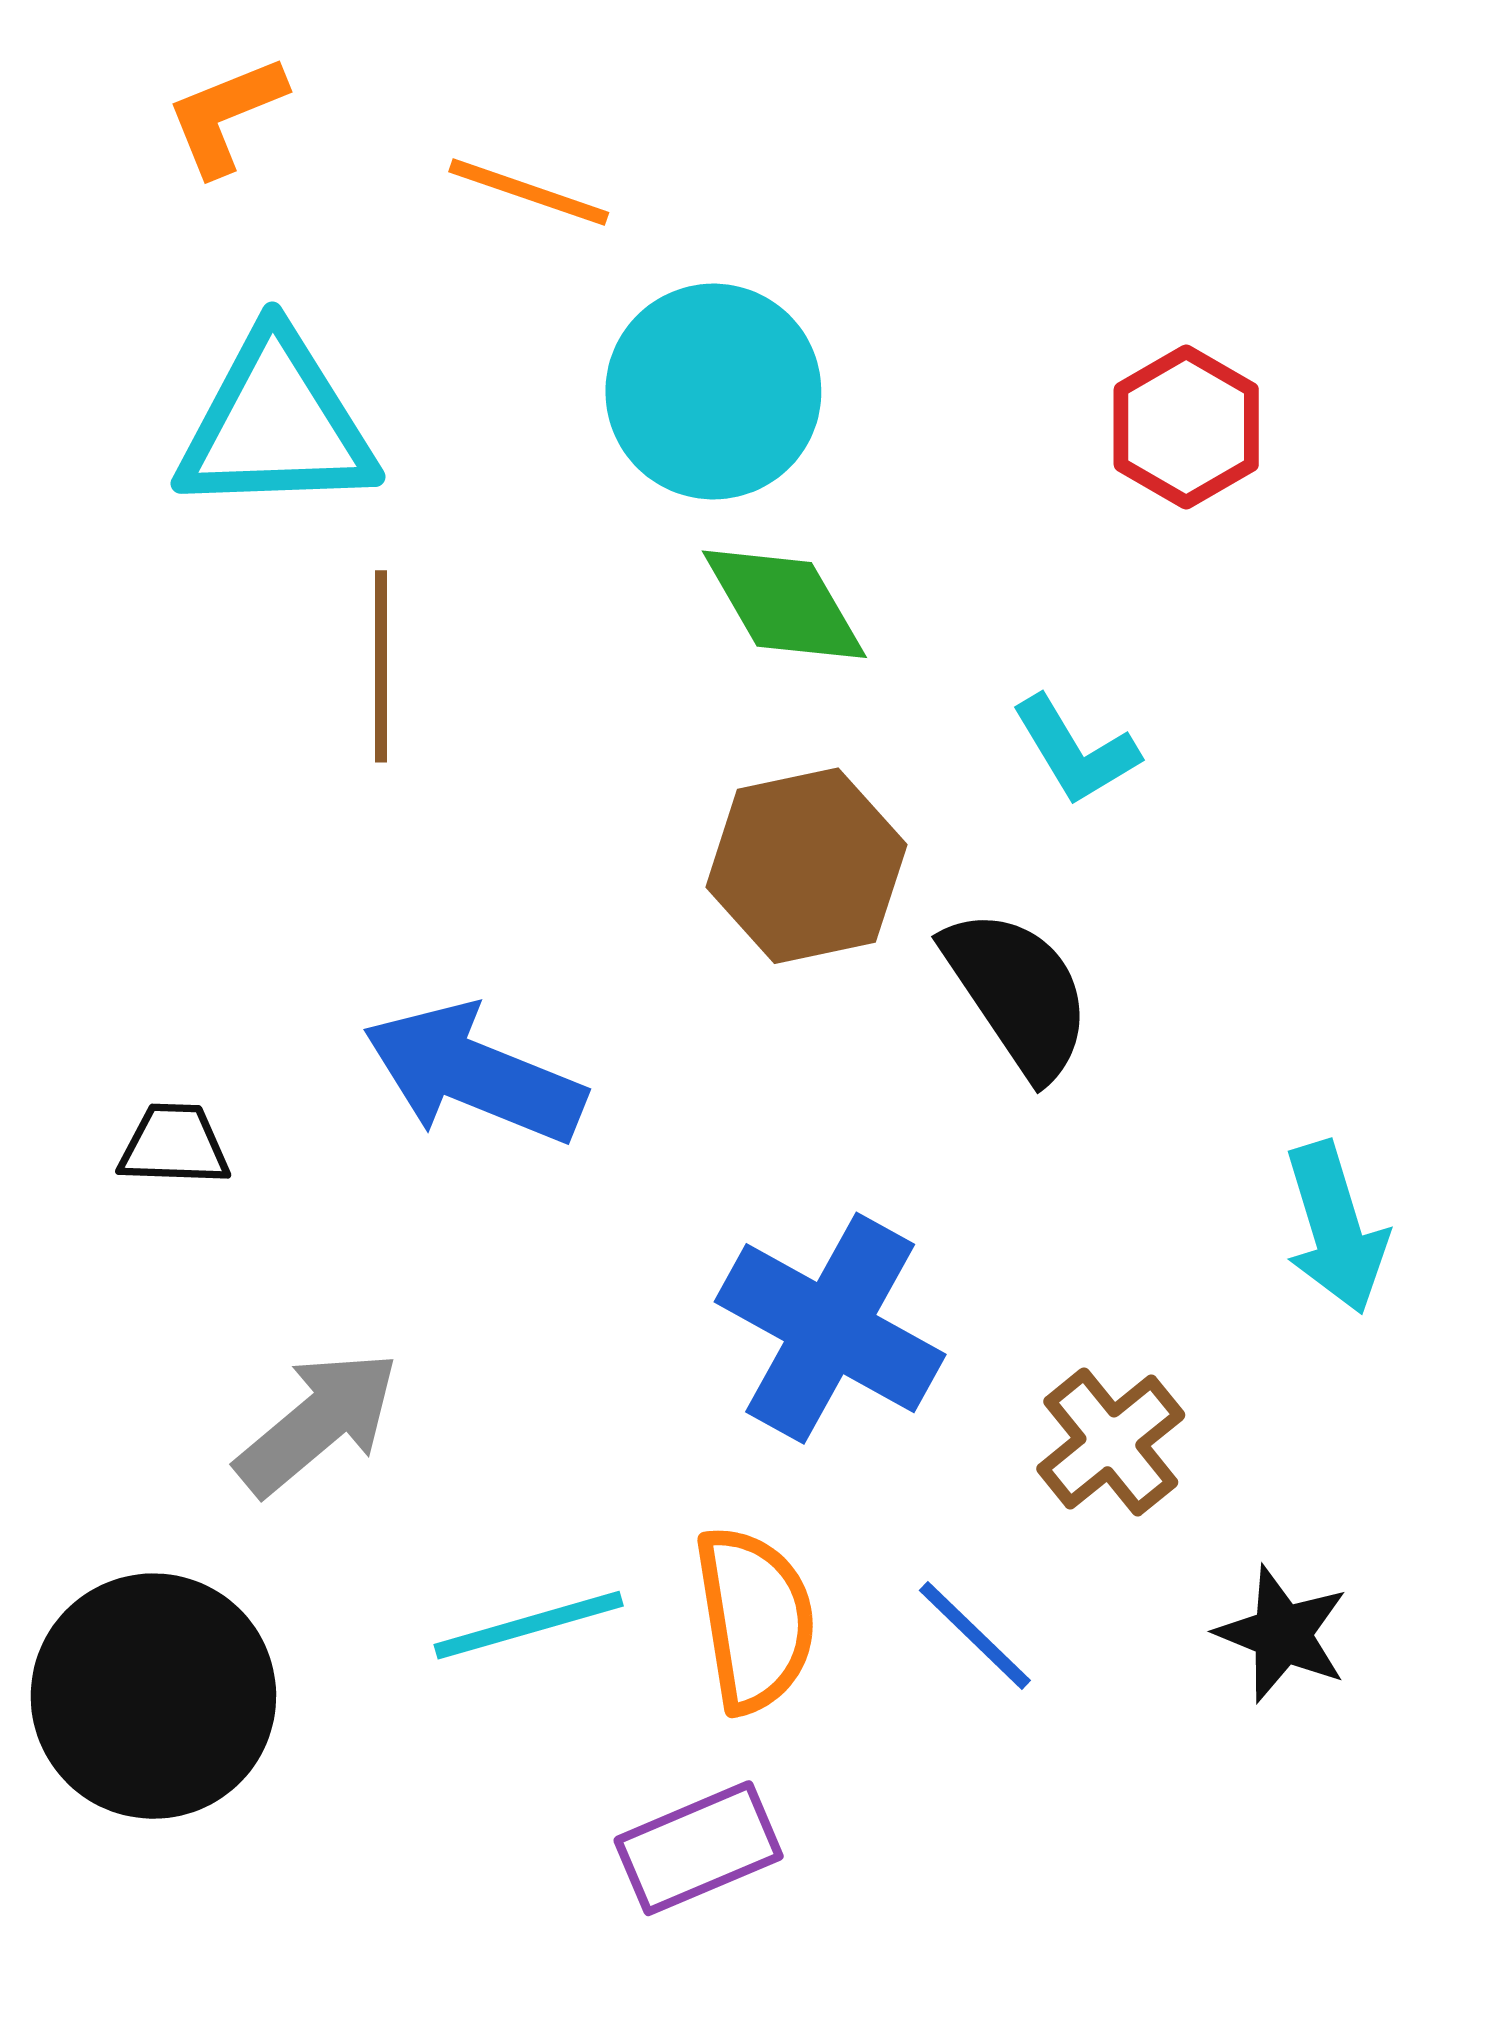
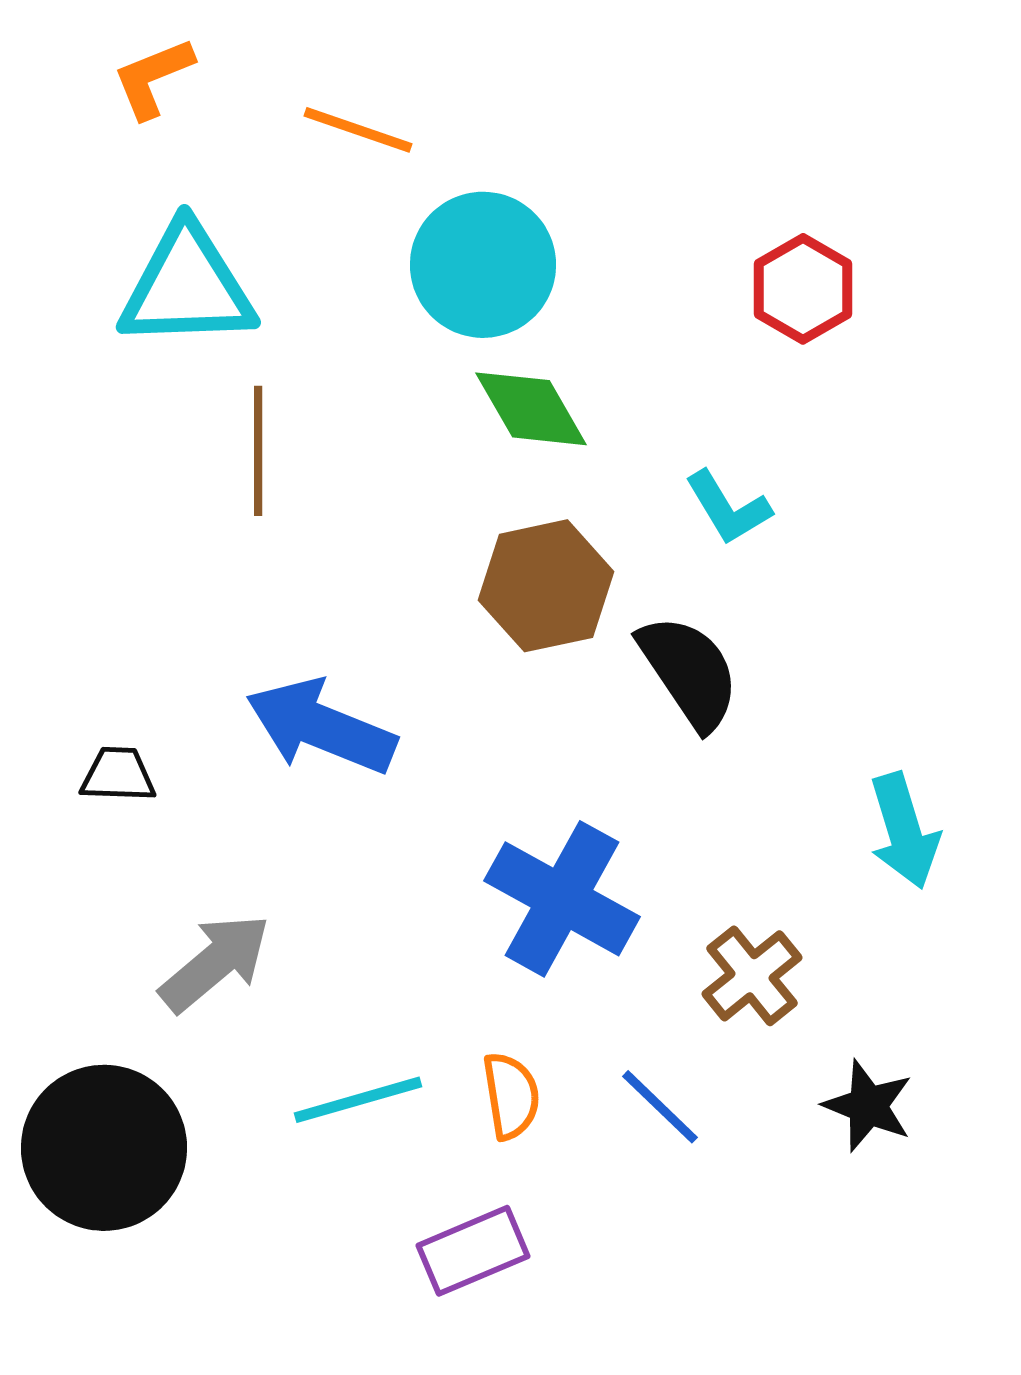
orange semicircle: (755, 1619) -> (511, 1096), size x0.7

